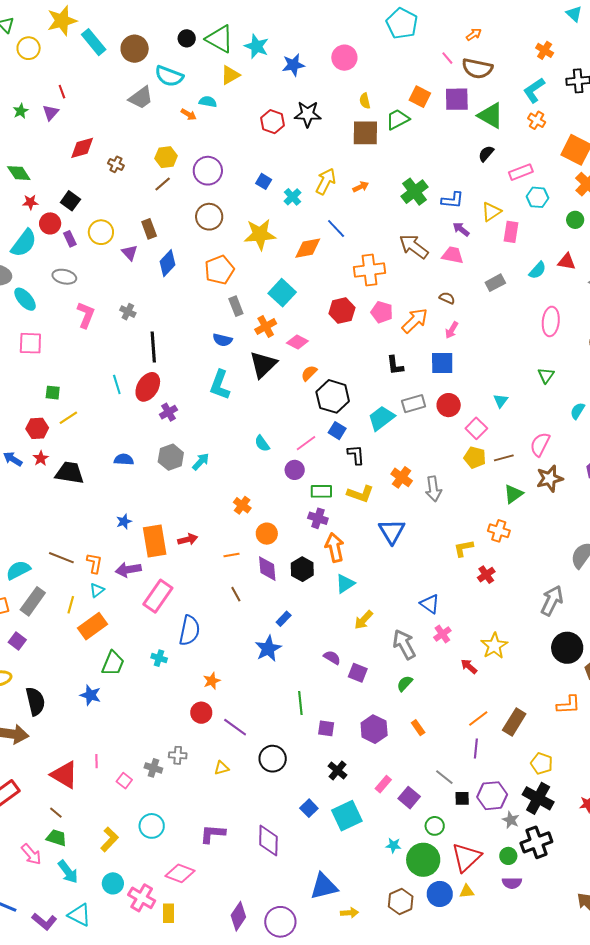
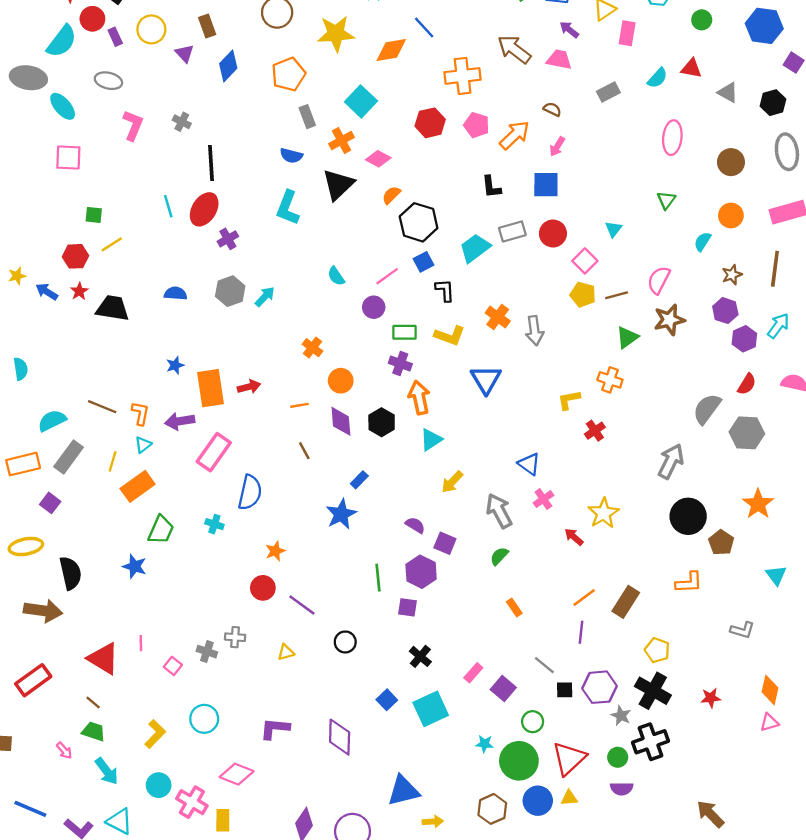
blue square: (337, 431) -> (423, 262), turned 30
purple hexagon: (374, 729) -> (421, 572), moved
black circle: (273, 759) -> (345, 642), size x0.7
pink arrow: (31, 854) -> (64, 750), size x0.7

